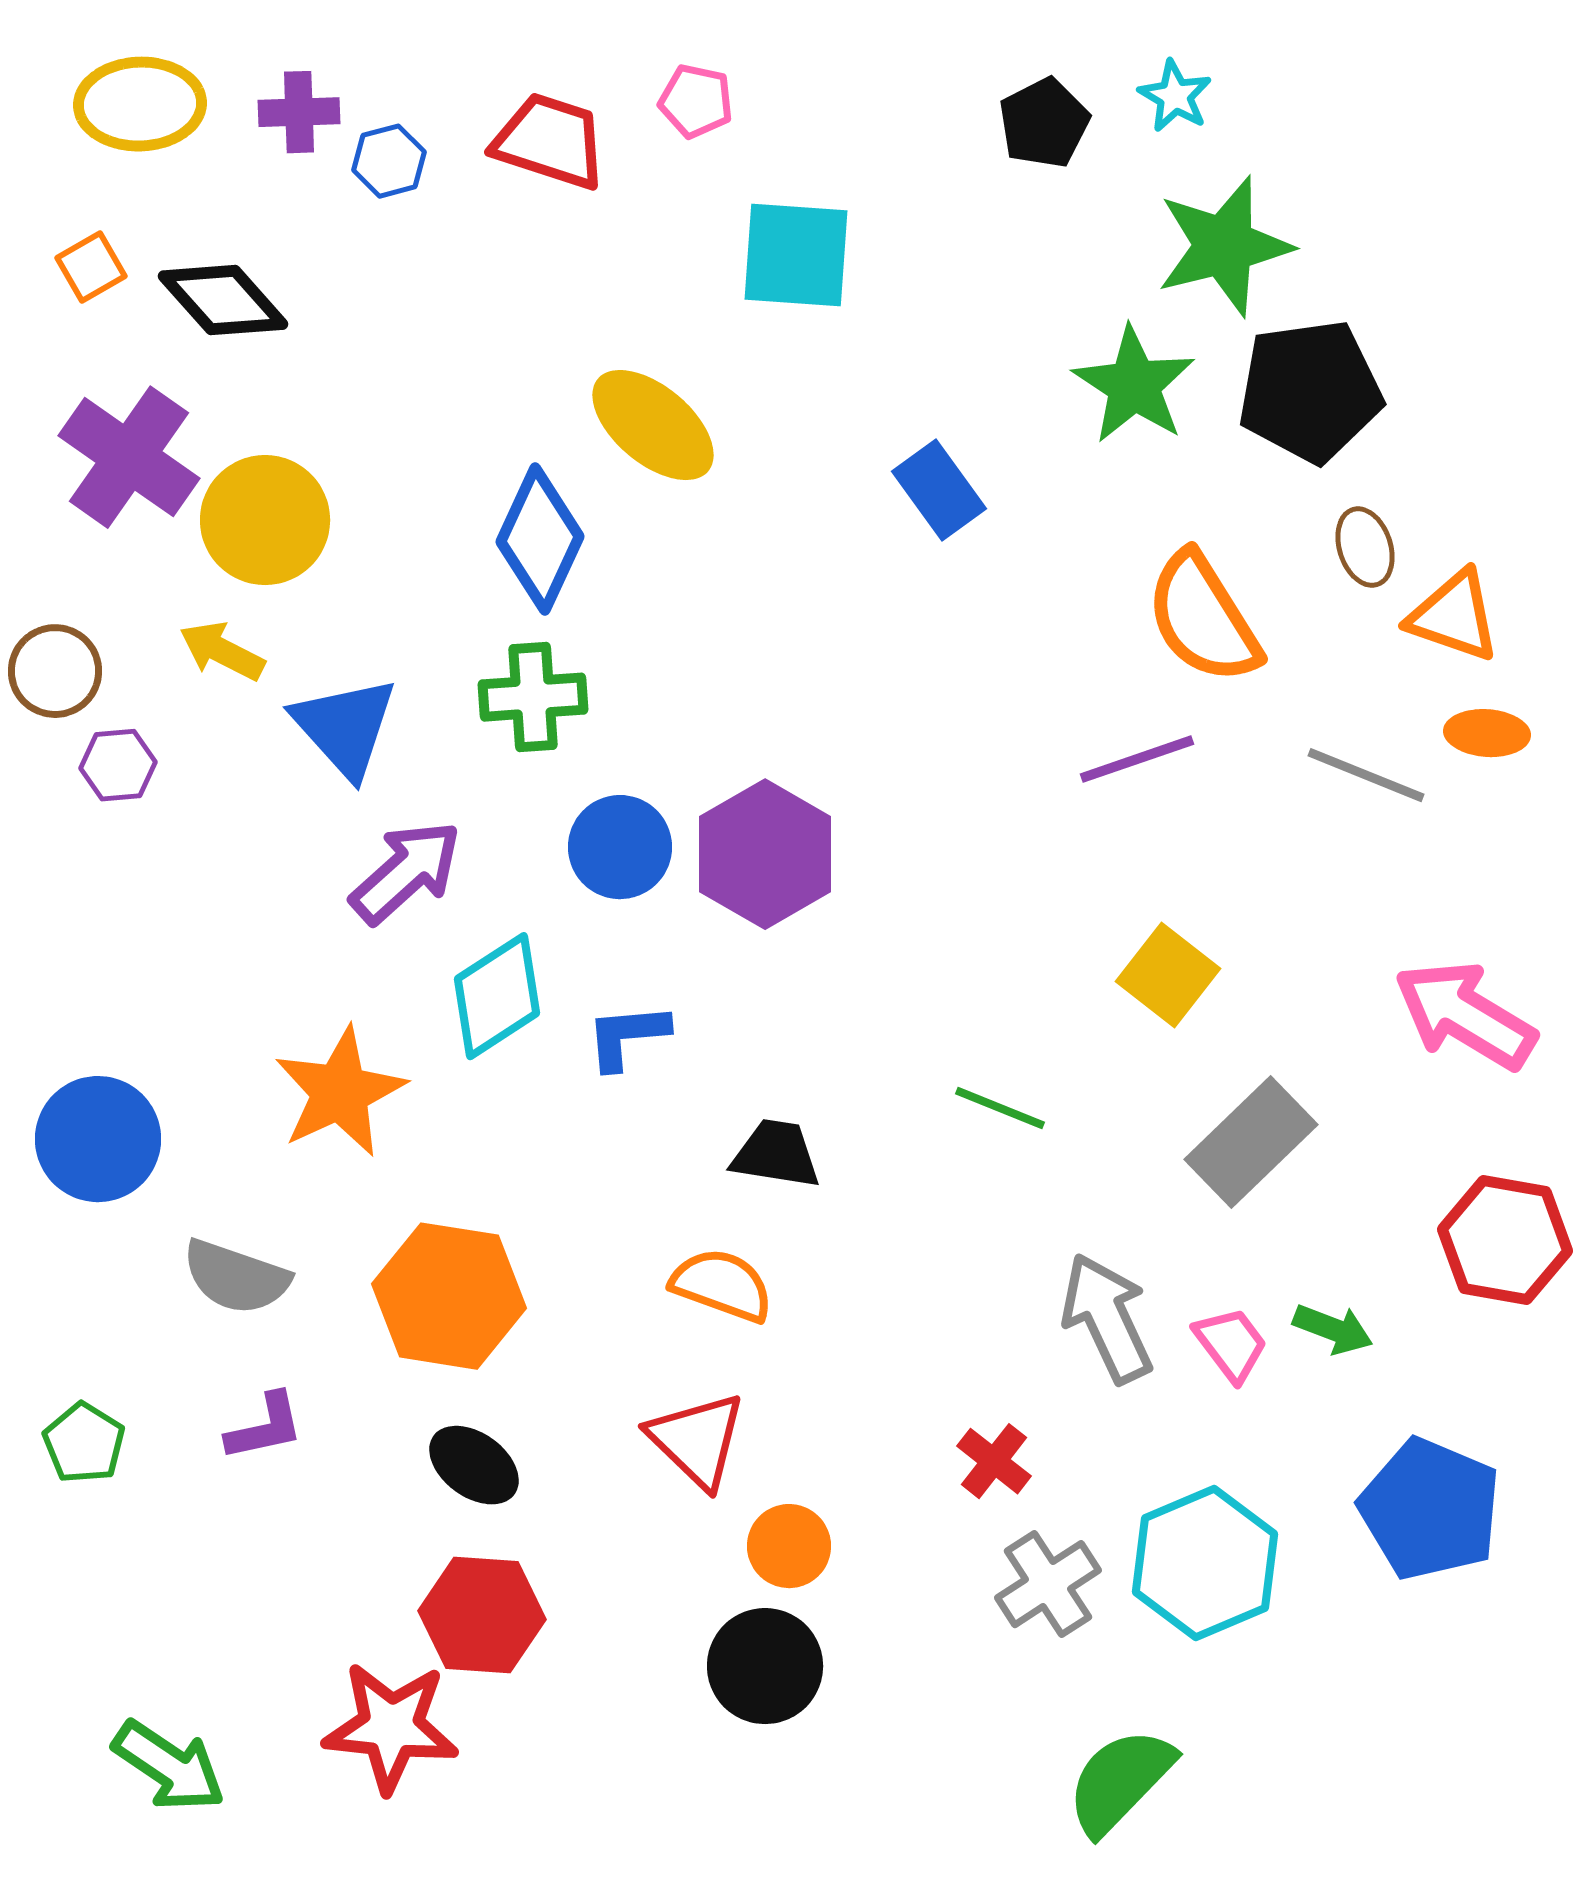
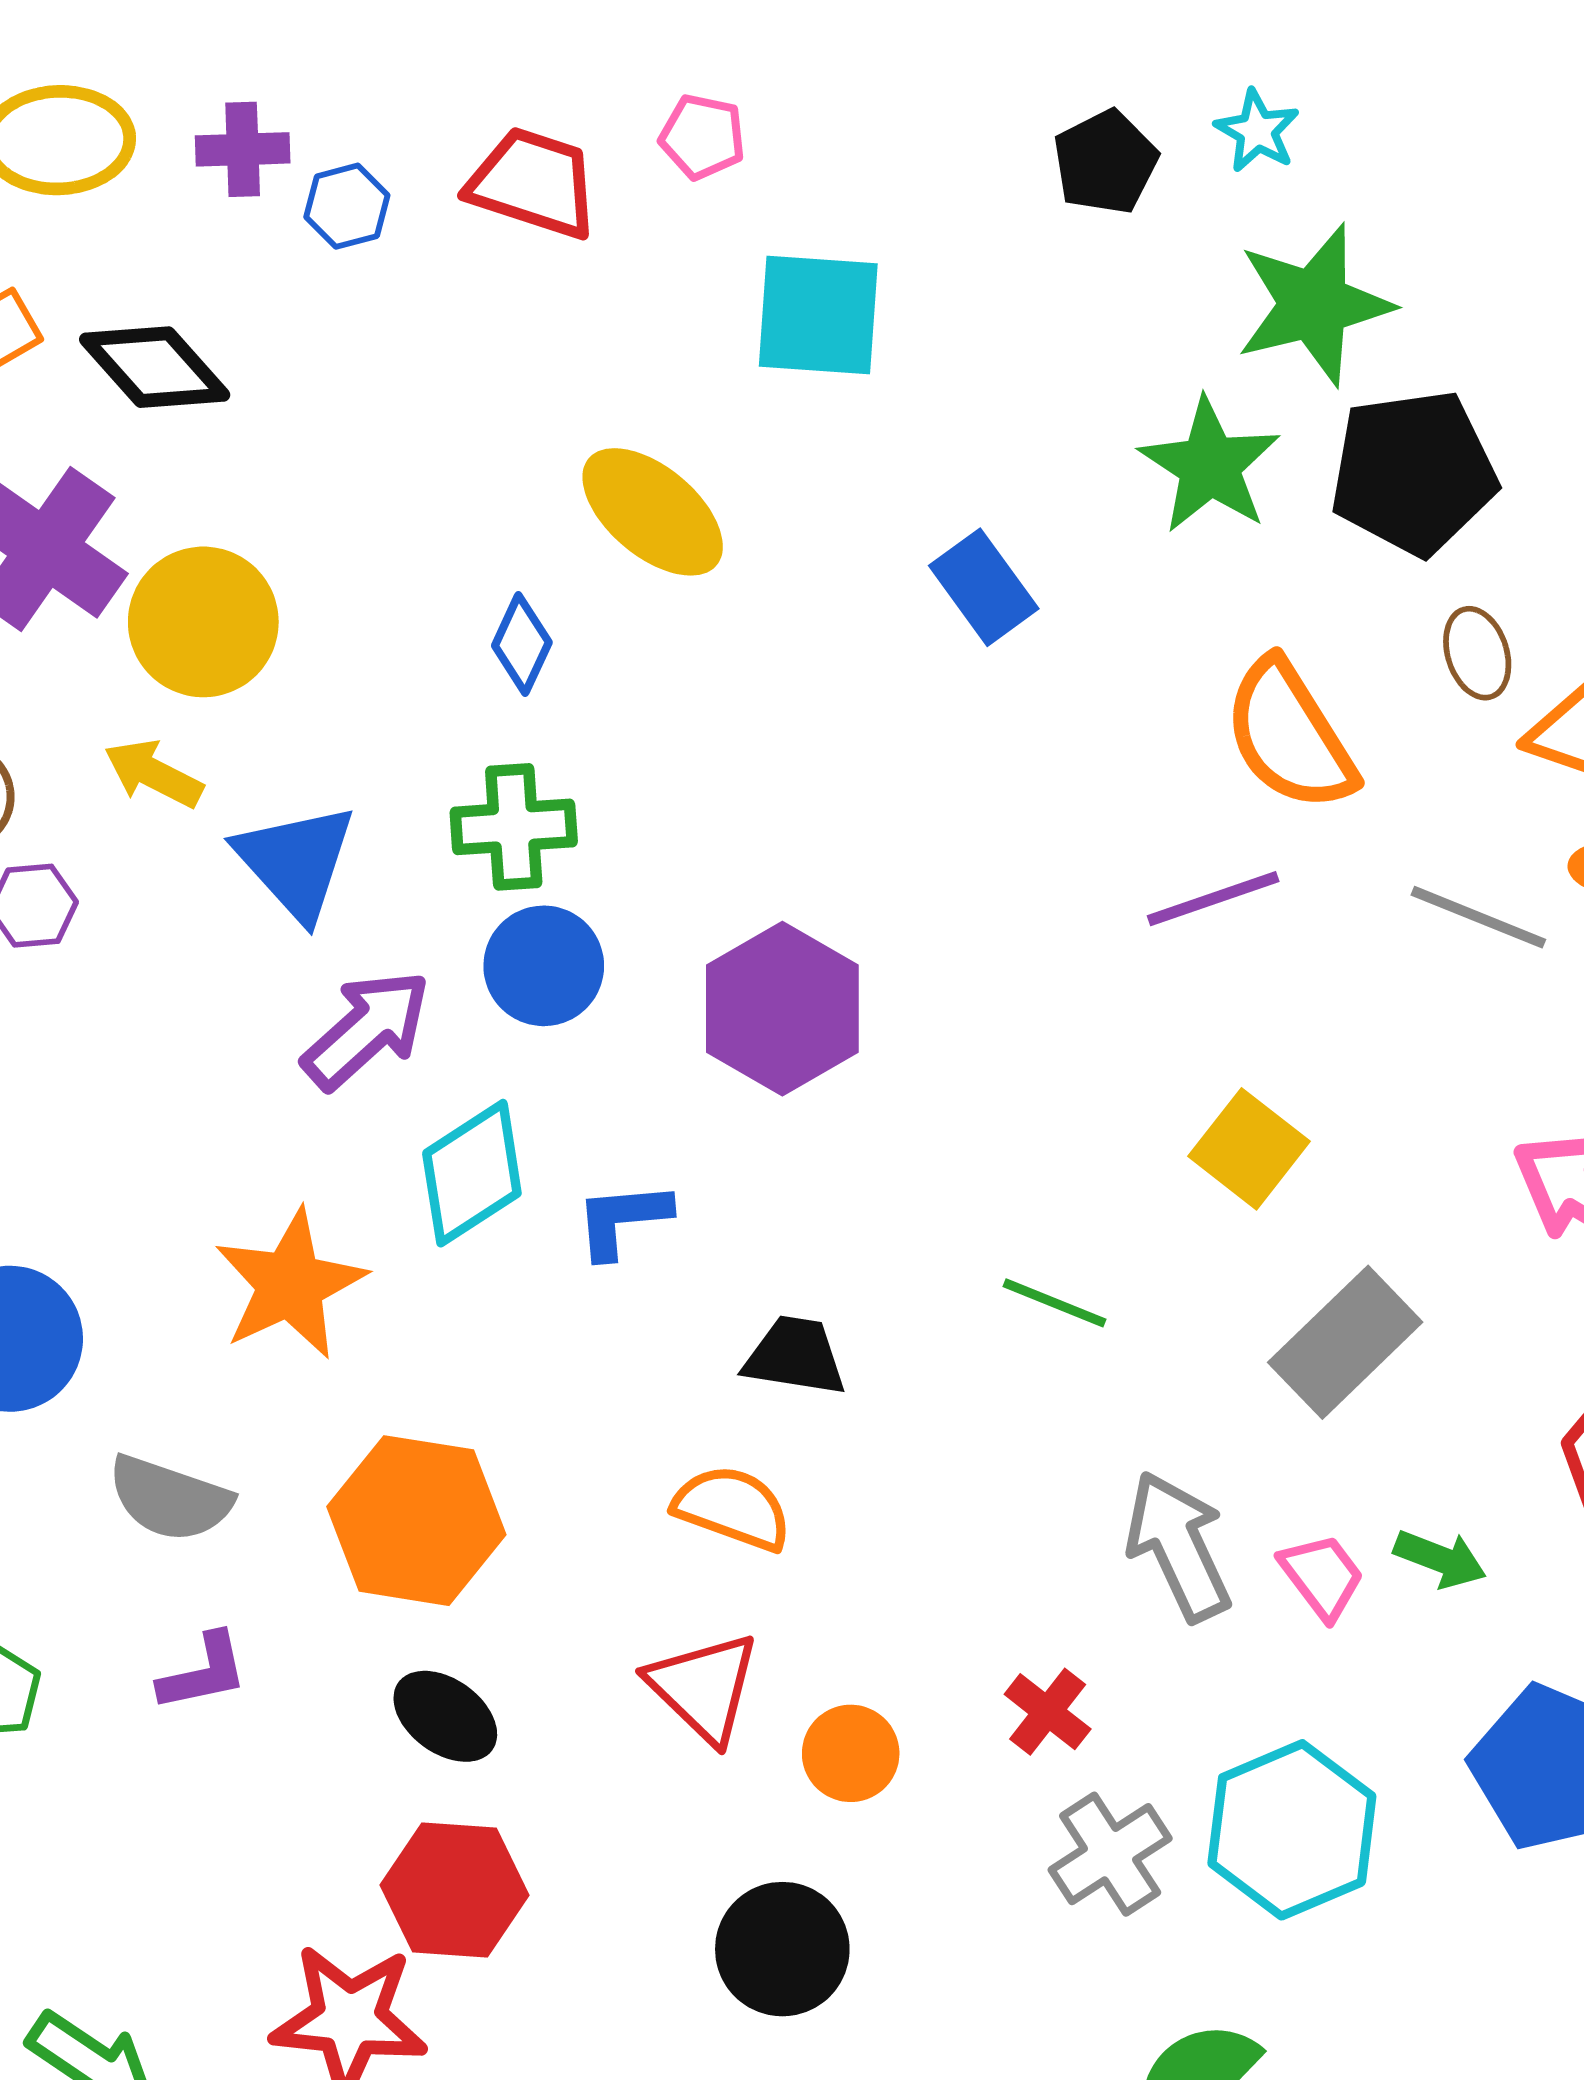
blue diamond: (540, 539) -> (522, 644), size x0.6
blue circle: (620, 847) -> (544, 966), moved
orange circle: (789, 1546) -> (851, 1753), moved

